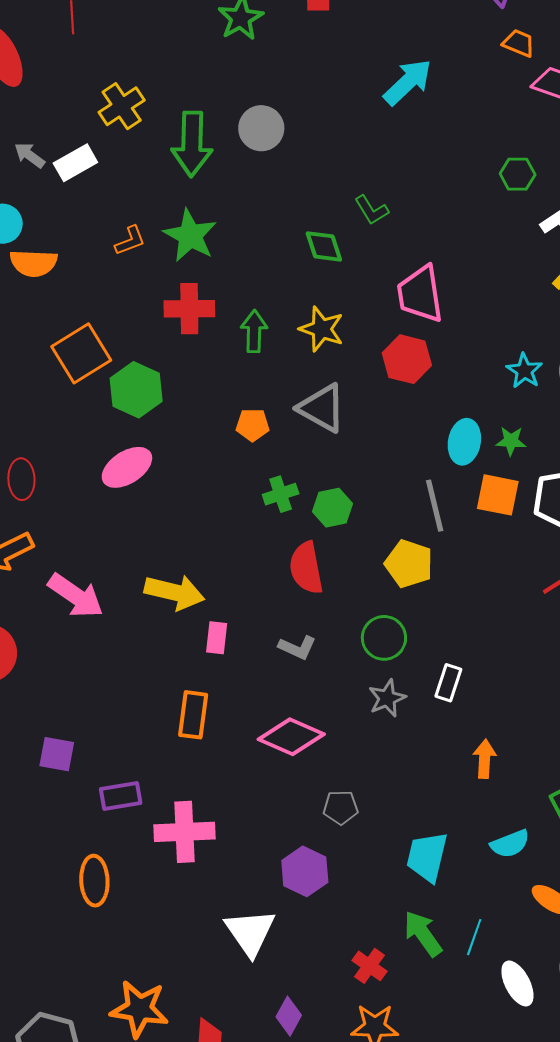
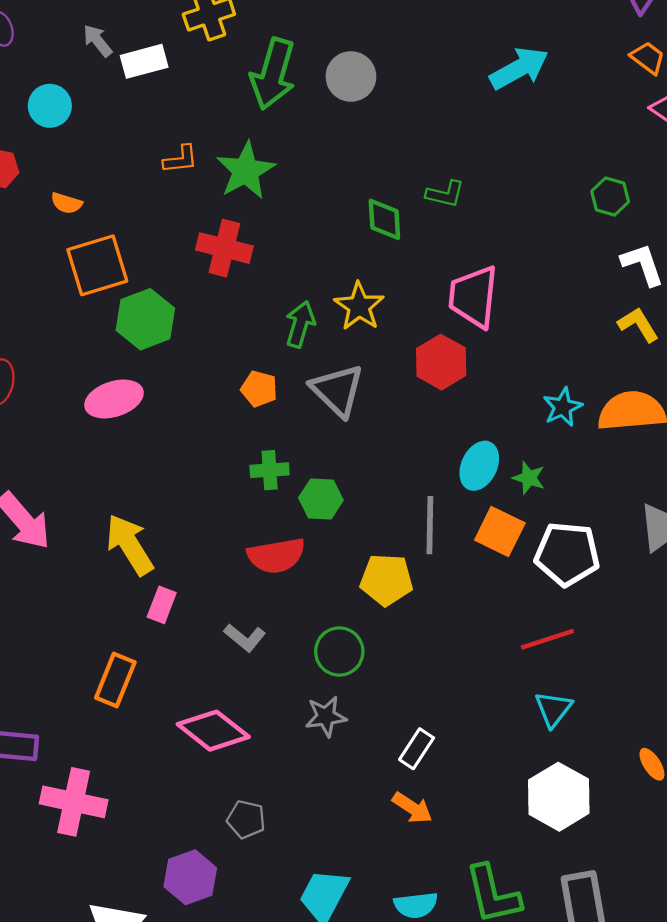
green L-shape: (371, 210) -> (445, 194), turned -60
orange semicircle: (34, 263) -> (67, 203), moved, size x0.6
green arrow: (254, 331) -> (300, 324), moved
yellow pentagon: (409, 564) -> (386, 580), turned -30
red semicircle: (306, 568) -> (276, 556), turned -104
yellow arrow: (174, 592) -> (130, 545), turned -150
white rectangle: (448, 683) -> (417, 749), moved
orange arrow: (485, 759) -> (412, 808), turned 105

